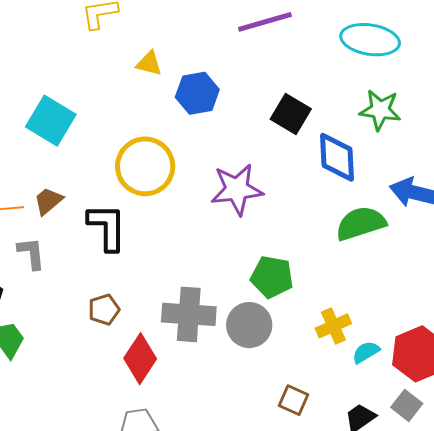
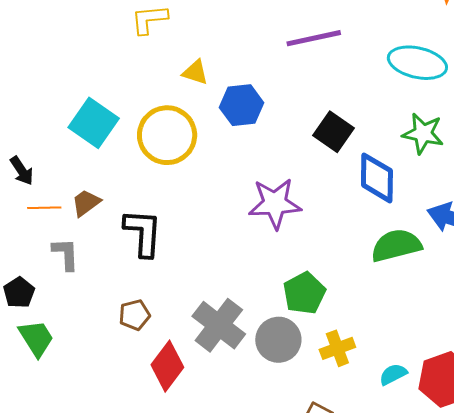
yellow circle: (145, 166) -> (167, 135), moved
green pentagon: (272, 277) -> (304, 293), turned 30
gray cross: (189, 314) -> (219, 325), turned 30
yellow cross: (333, 326) -> (337, 348), moved

